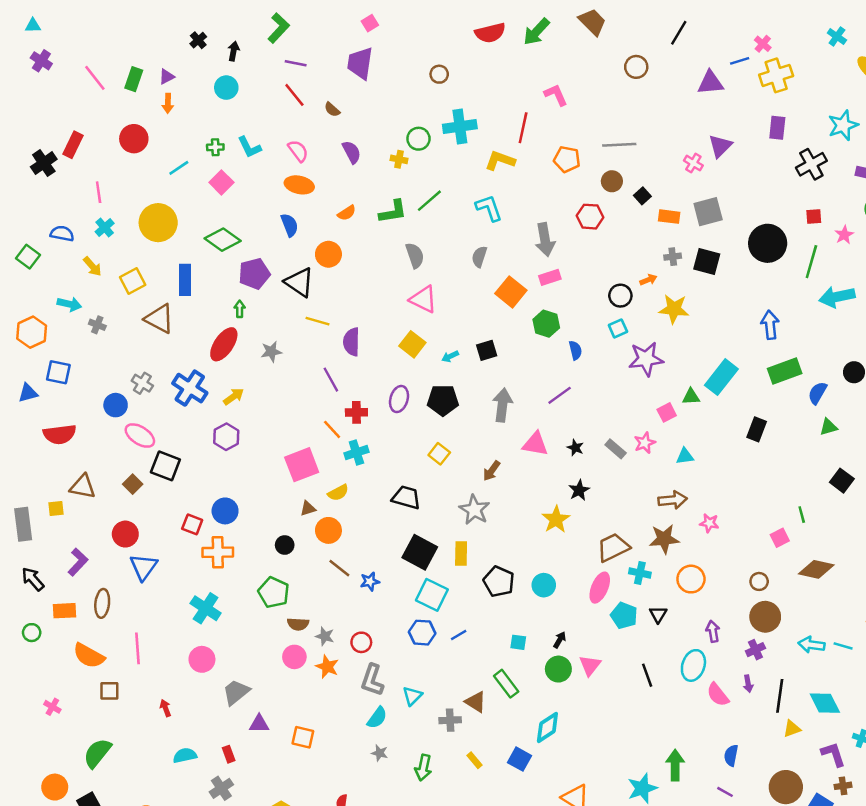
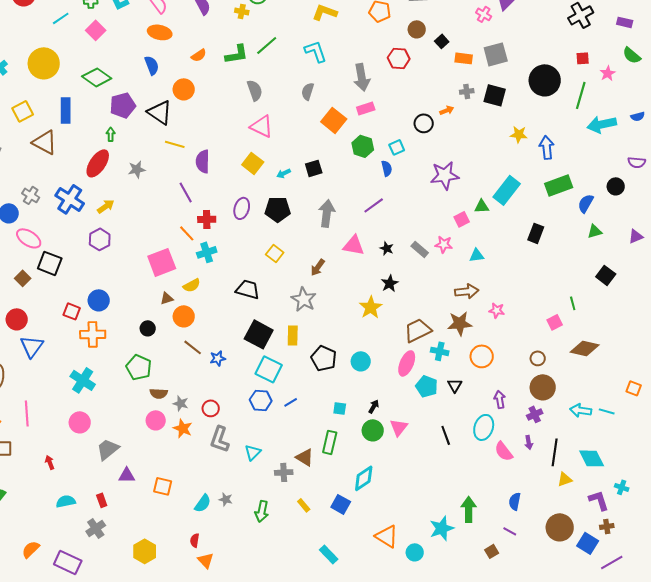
yellow star: (674, 309) -> (519, 134), moved, size x0.7
cyan square: (618, 328) -> (397, 147), moved
pink star: (645, 443) -> (444, 244), turned 30
green rectangle: (506, 684) -> (330, 442), turned 50
cyan semicircle: (377, 718) -> (203, 503), moved

